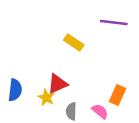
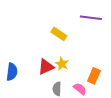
yellow star: (46, 98) -> (62, 64), moved

